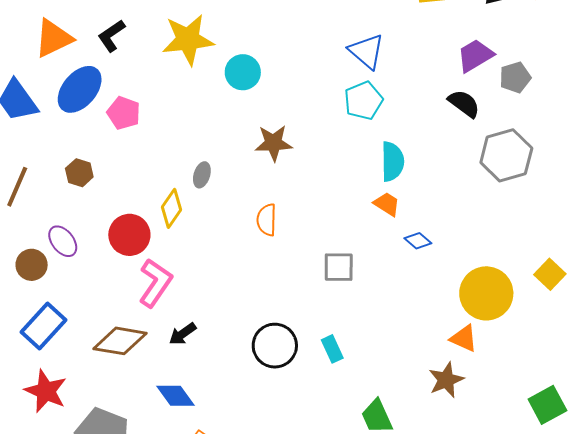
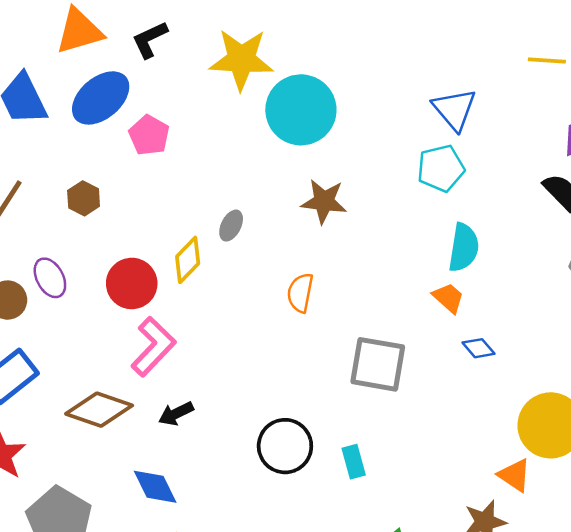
cyan circle: (243, 72) -> (301, 110), size x1.6
gray square: (339, 267) -> (378, 364), size x1.4

